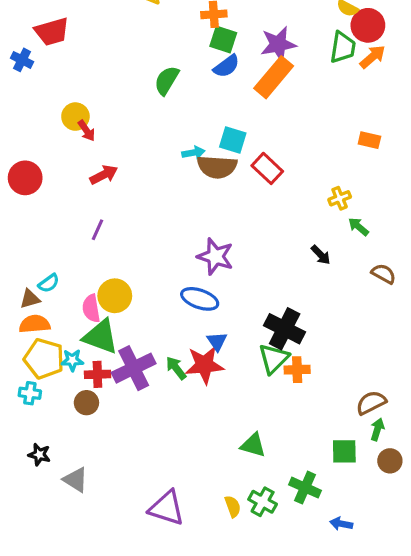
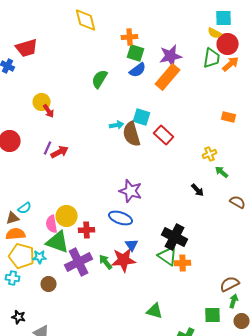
brown semicircle: (217, 167) -> (132, 134), turned 70
red arrow: (104, 175) -> (60, 152), moved
purple line: (97, 230) -> (48, 148), moved
green triangle: (274, 359) -> (168, 256), turned -40
red cross: (97, 374) -> (87, 230), moved

